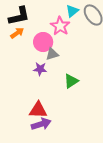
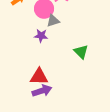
green triangle: (71, 81) -> (81, 52), moved, turned -42

